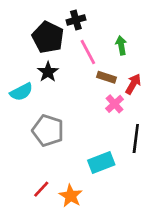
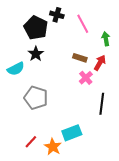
black cross: (76, 20) -> (57, 15), turned 32
green arrow: (121, 45) -> (106, 39), moved
pink line: (88, 52) -> (83, 24), moved
cyan rectangle: (101, 162) -> (72, 133), moved

